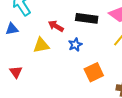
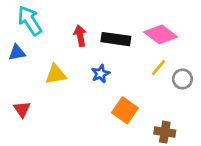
red arrow: (56, 26) -> (80, 36), moved, turned 49
orange square: (94, 72) -> (125, 110), turned -30

